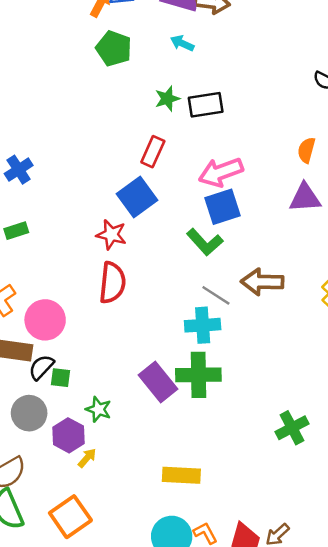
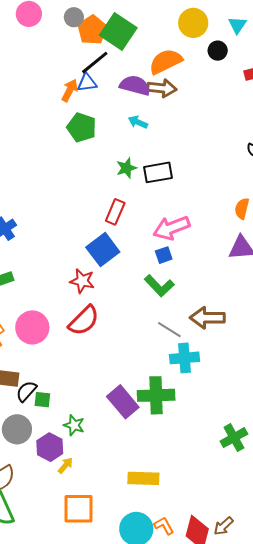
blue square: (223, 207) -> (164, 255), moved, size x0.6
red semicircle: (112, 283) -> (84, 321), turned 40
pink circle: (45, 320) -> (32, 327), moved
cyan cross: (203, 325) -> (185, 358), moved
orange square: (70, 517) -> (79, 509), moved, turned 36

